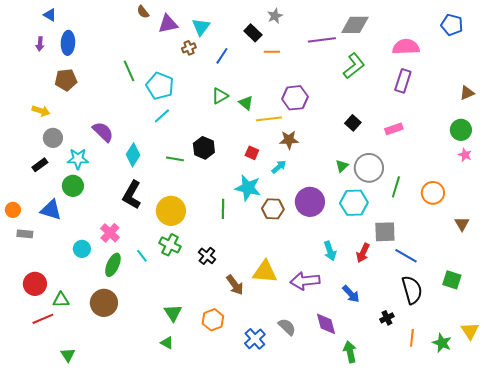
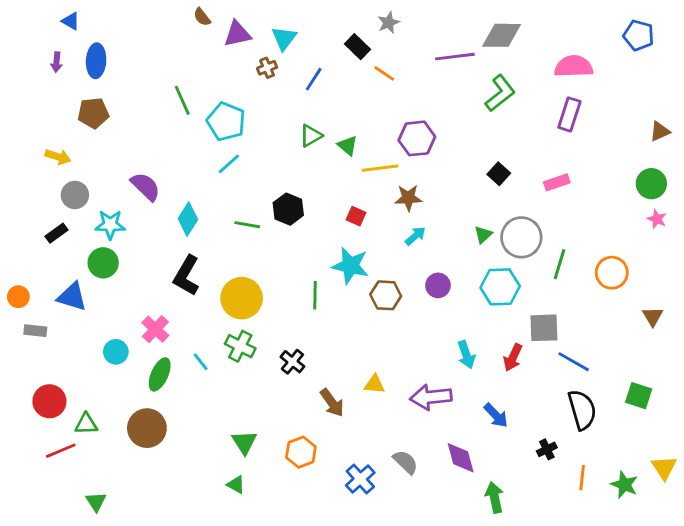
orange line: (272, 52) -> (384, 73), turned 35
cyan arrow: (279, 167) -> (415, 236), moved
purple circle: (310, 202) -> (438, 285), size x0.6
yellow triangle: (265, 272) -> (374, 384), size x0.6

